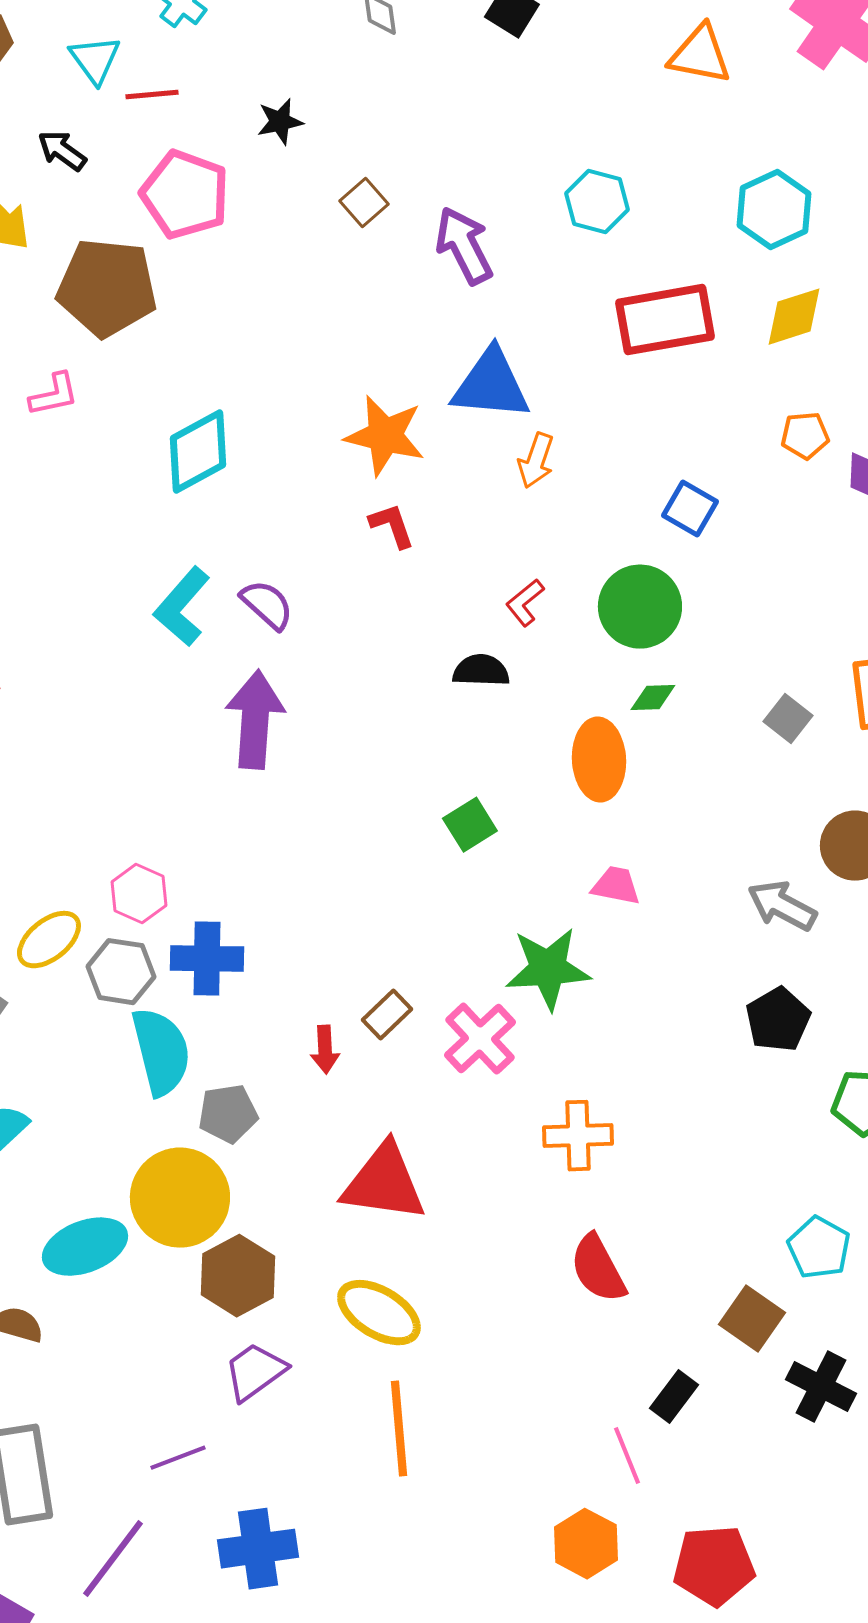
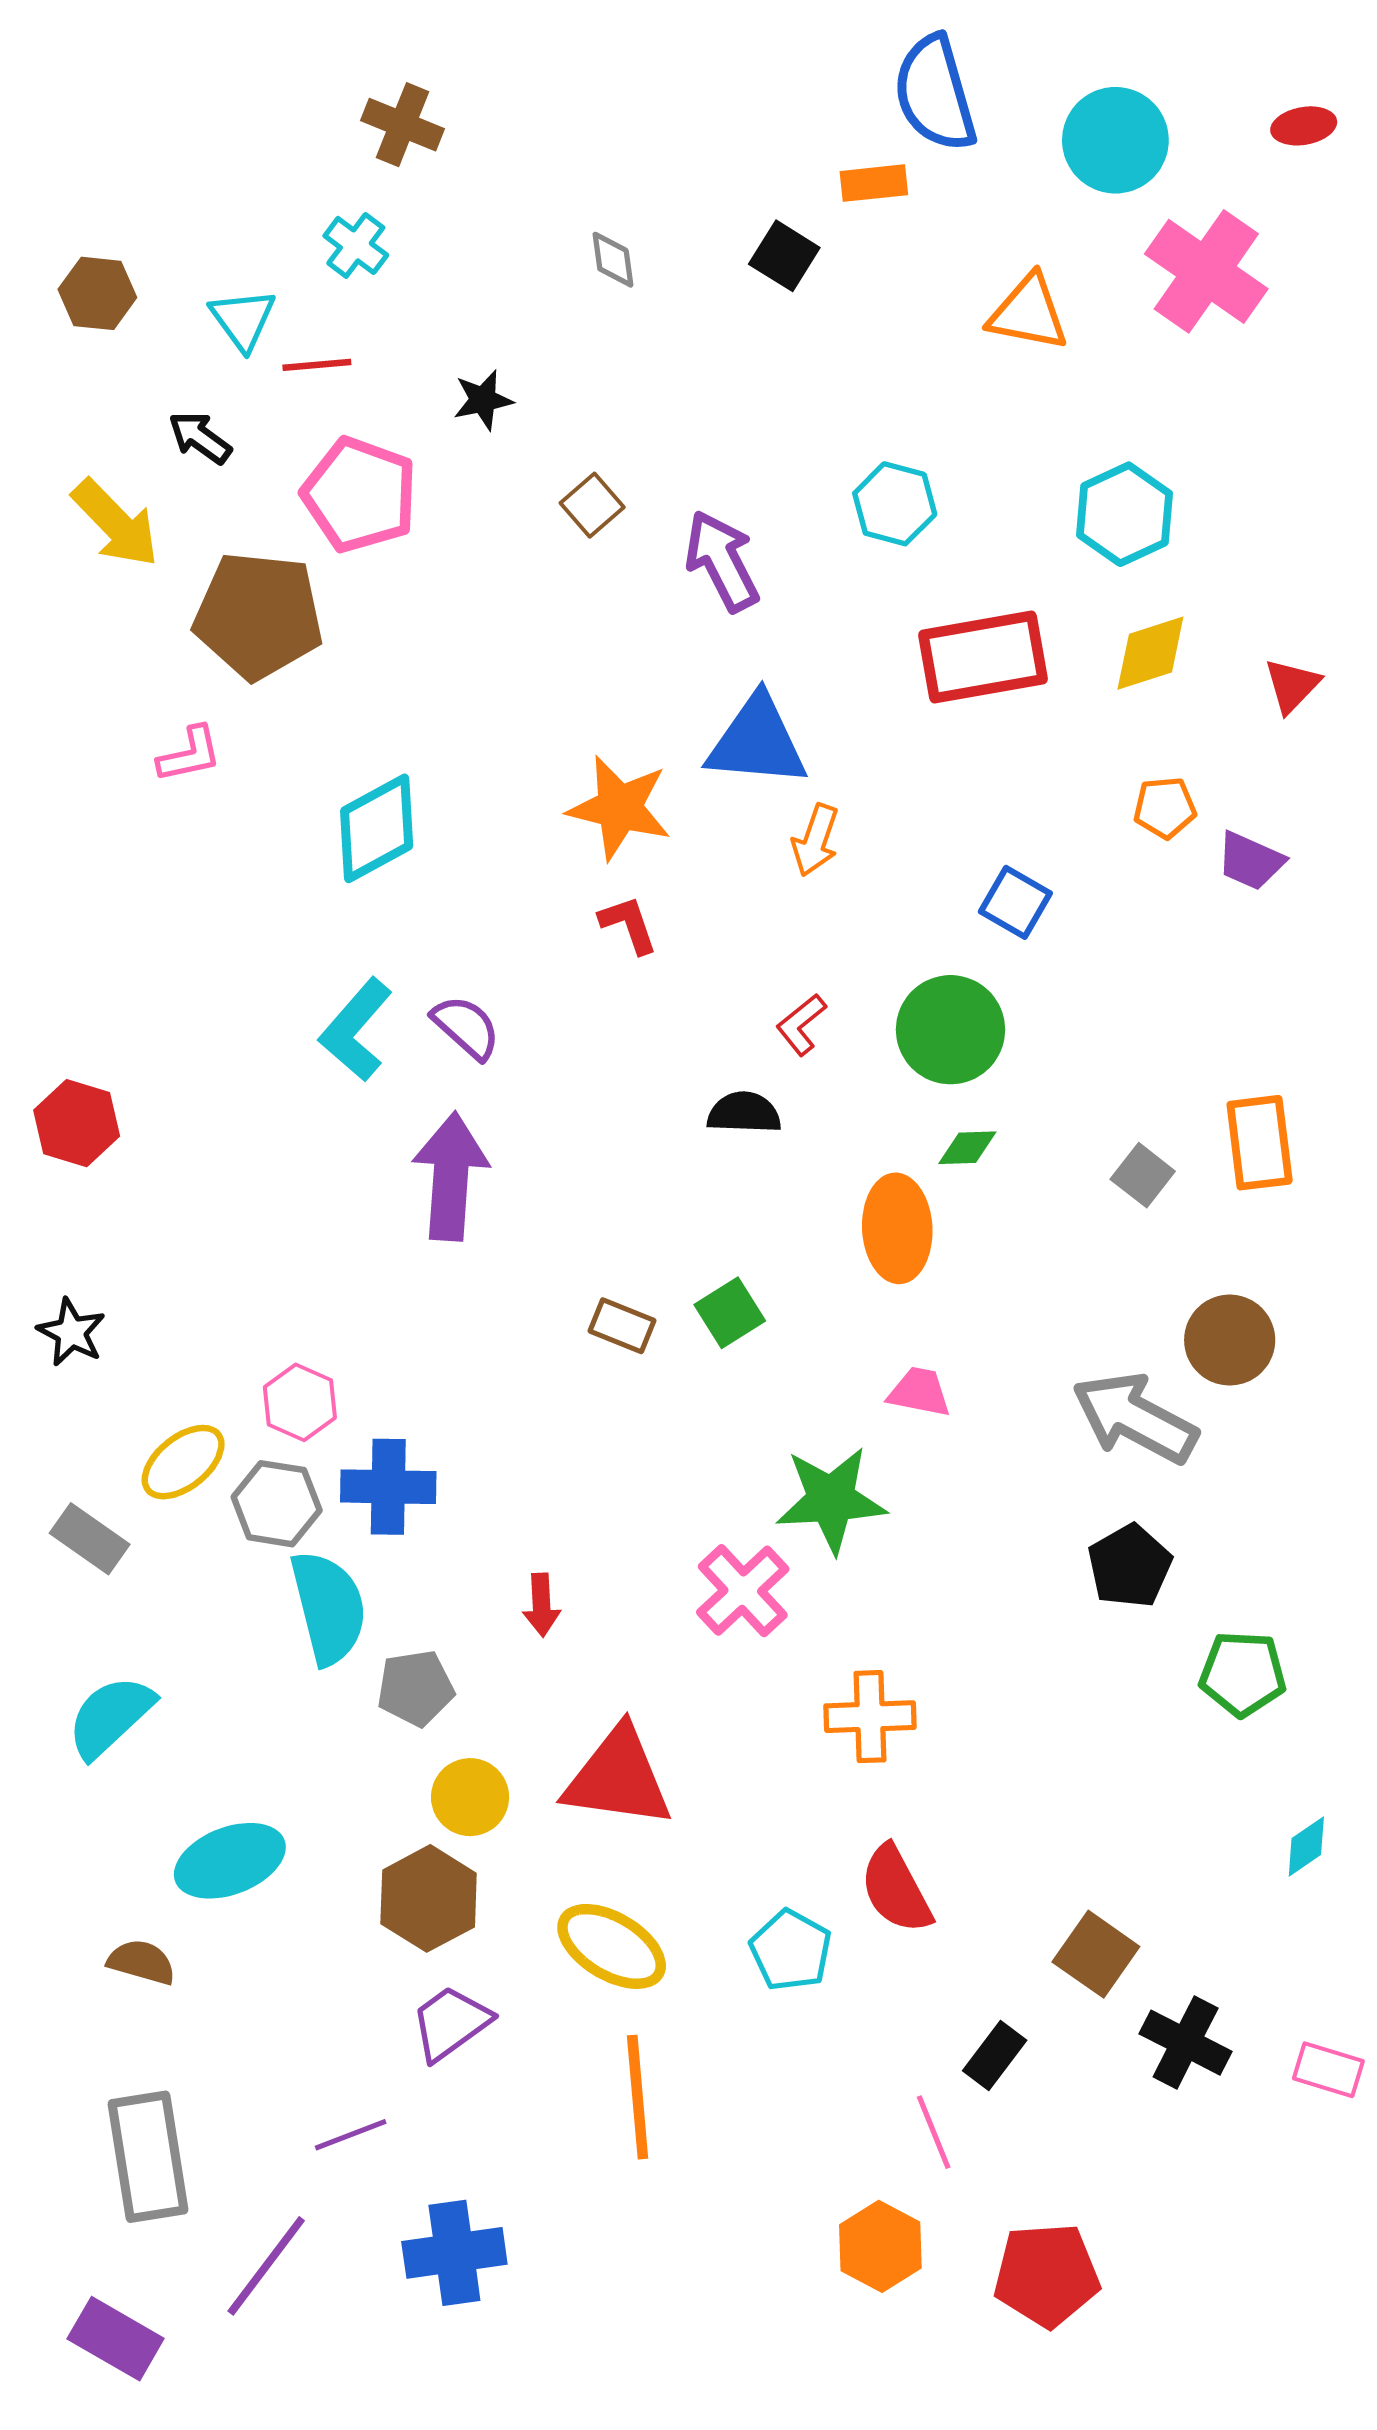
gray arrow: (782, 906) -> (1135, 1418), size x1.4
brown rectangle: (387, 1015) -> (622, 1326), moved, turned 66
yellow circle: (180, 1198) -> (470, 1797), moved, size x0.6
cyan pentagon: (819, 1248) -> (791, 1950), moved

